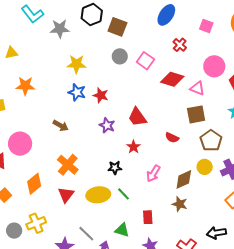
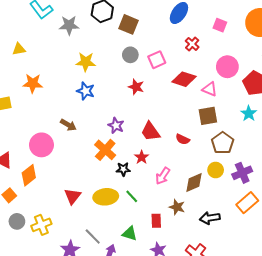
pink square: (145, 61) -> (157, 60), turned 30
red star: (101, 95) -> (136, 87), moved
red trapezoid: (137, 117) -> (150, 132), moved
pink circle: (20, 144) -> (41, 145), moved
red star: (134, 147) -> (142, 157), moved
orange cross: (68, 165) -> (105, 150), moved
orange diamond: (34, 184) -> (29, 175), moved
brown star: (180, 204) -> (177, 207), moved
gray circle: (14, 231) -> (17, 221), moved
black arrow: (216, 233) -> (210, 218), moved

